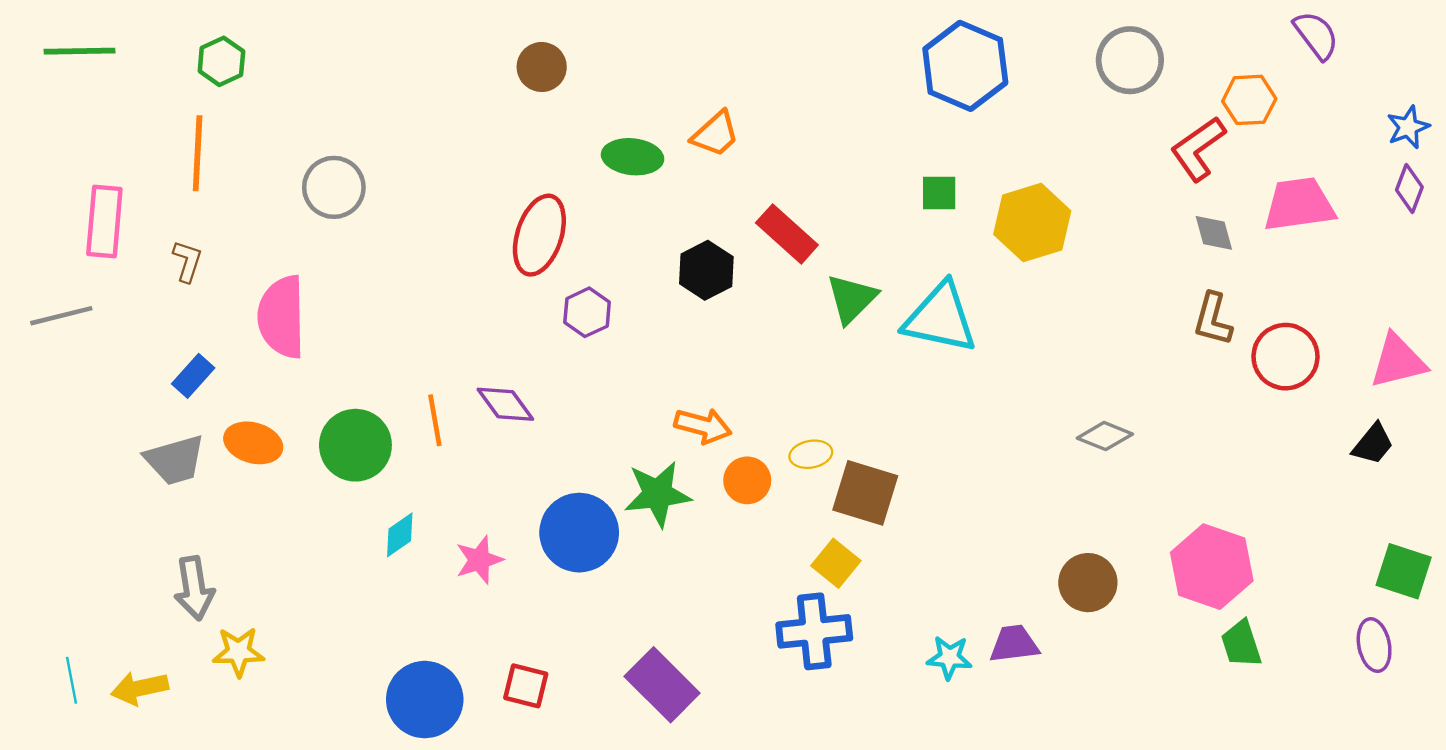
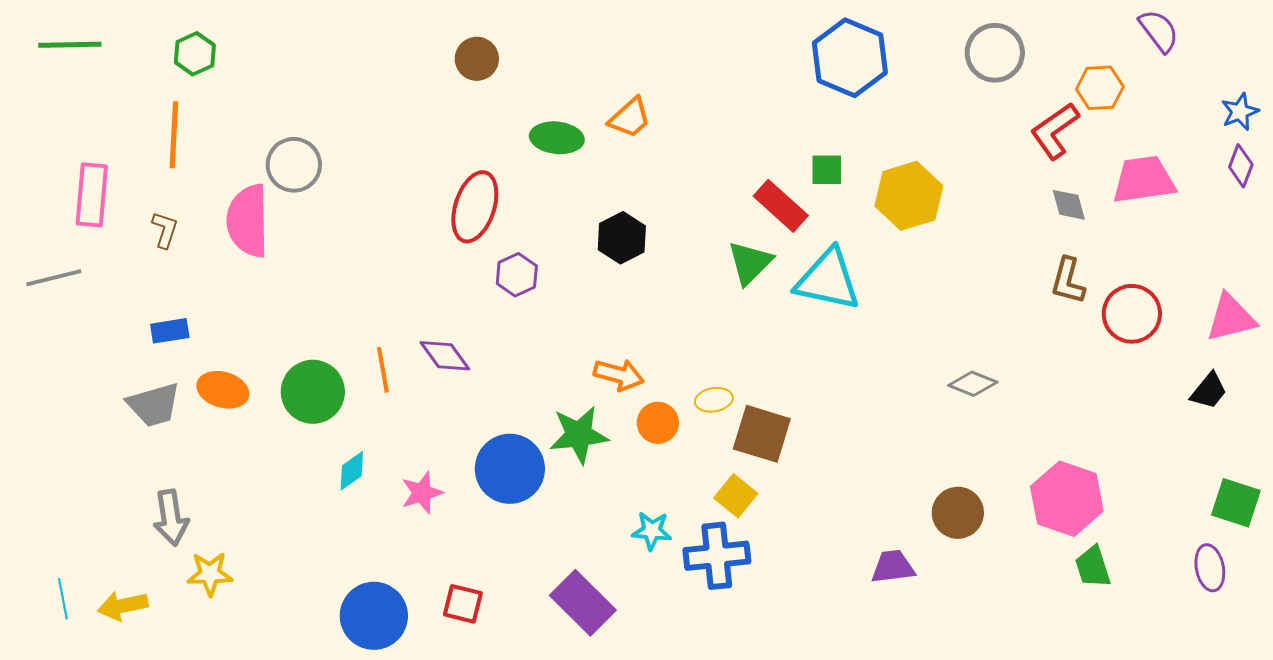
red rectangle: (787, 234) -> (781, 206), moved
pink semicircle: (282, 317) -> (248, 221), moved
blue rectangle: (193, 376) -> (170, 331), turned 39
cyan star: (949, 658) -> (652, 531), moved

